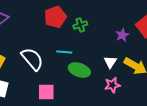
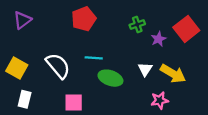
green cross: (80, 25) -> (137, 24), moved
pink star: (112, 85) -> (160, 100), moved

